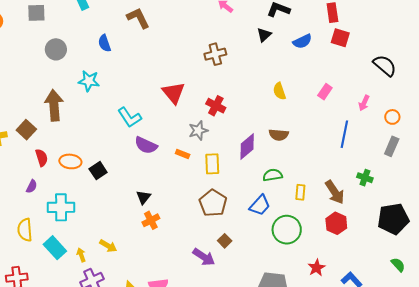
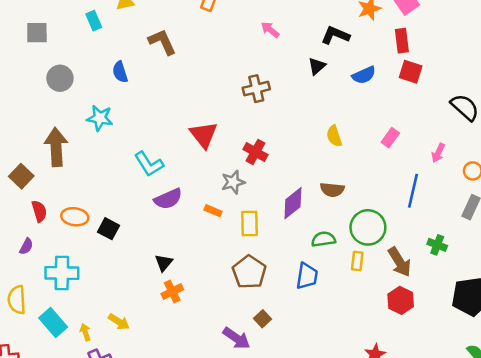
purple semicircle: (146, 145) -> (168, 199), turned -50
black square: (98, 171) -> (109, 229), turned -30
blue trapezoid: (260, 205) -> (307, 276), turned -35
green circle: (287, 230) -> (368, 227), moved

